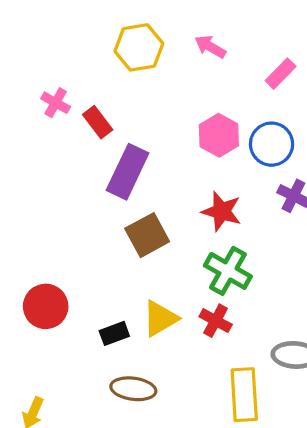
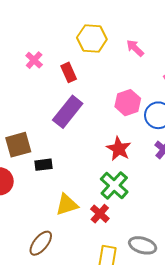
red rectangle: (98, 122) -> (69, 72), moved
brown square: (147, 235) -> (18, 145), moved
black rectangle: (114, 333) -> (44, 165), moved
brown ellipse: (133, 389) -> (41, 243), turned -72

